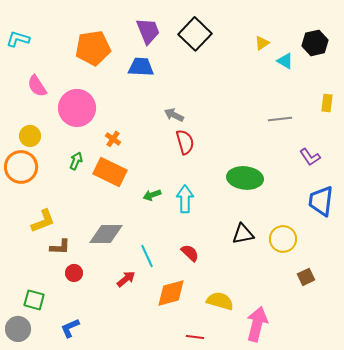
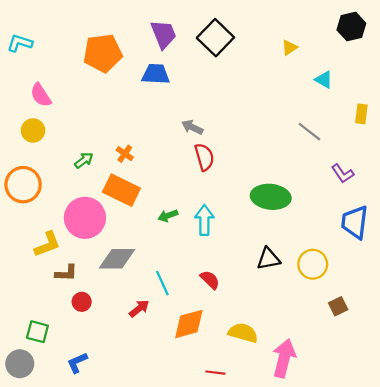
black hexagon: (315, 43) -> (351, 27), moved
cyan triangle: (285, 61) -> (324, 80), moved
pink circle: (77, 108) -> (85, 218), moved
gray line: (280, 119) -> (309, 132), turned 45
yellow circle: (30, 136) -> (33, 130), moved
green arrow: (76, 161) -> (84, 160), moved, turned 30

